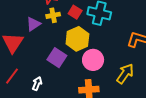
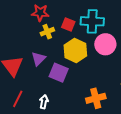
purple triangle: (33, 24) -> (38, 59), moved
pink circle: (93, 60) -> (105, 44), moved

